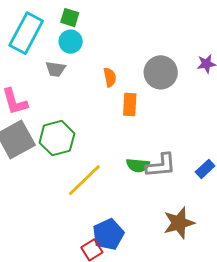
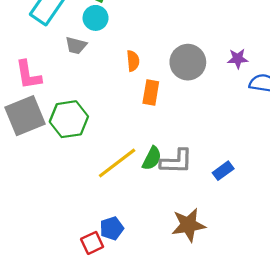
green semicircle: (138, 165) -> (152, 158), turned -75
yellow line: (84, 180) -> (117, 163), moved
blue pentagon: (108, 234) -> (112, 228), size x0.7

